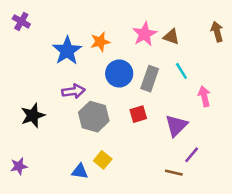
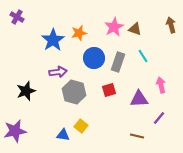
pink arrow: (204, 96) -> (161, 85), moved
purple triangle: (176, 126) -> (139, 99), turned 42
purple line: (192, 155) -> (159, 118), moved
purple star: (19, 166) -> (15, 131), size x1.6

